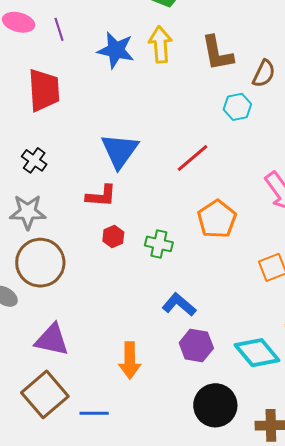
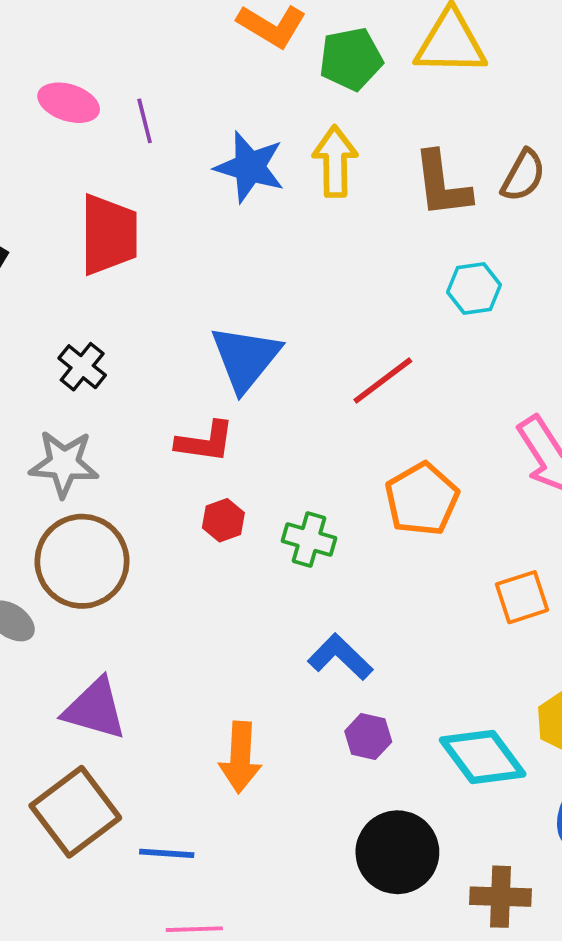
brown semicircle: (264, 74) -> (523, 175), moved
purple hexagon: (196, 345) -> (368, 737), size x0.7

